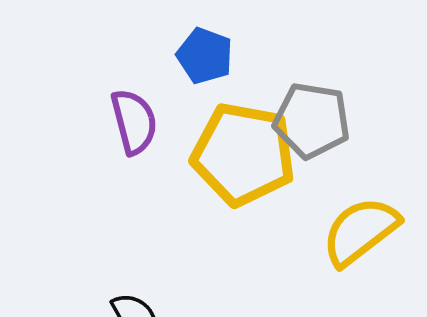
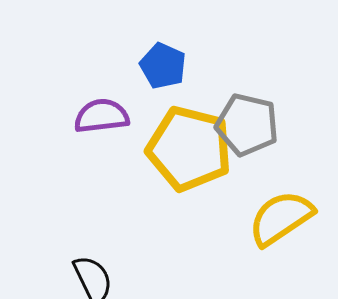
purple semicircle: (134, 122) -> (102, 116), turned -86

